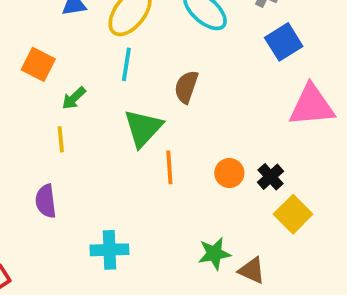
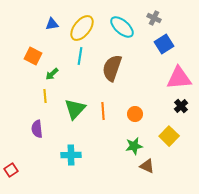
brown semicircle: (186, 87) -> (112, 68), size x1.5
green triangle: (143, 128) -> (75, 109), moved
black cross: (271, 177) -> (181, 106), moved
green star: (214, 254) -> (134, 146), moved

